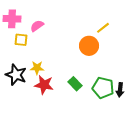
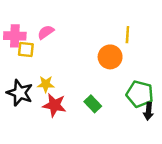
pink cross: (12, 19) -> (15, 36), moved
yellow line: (103, 28) -> (127, 35), turned -48
green pentagon: (103, 88) -> (140, 94), moved

